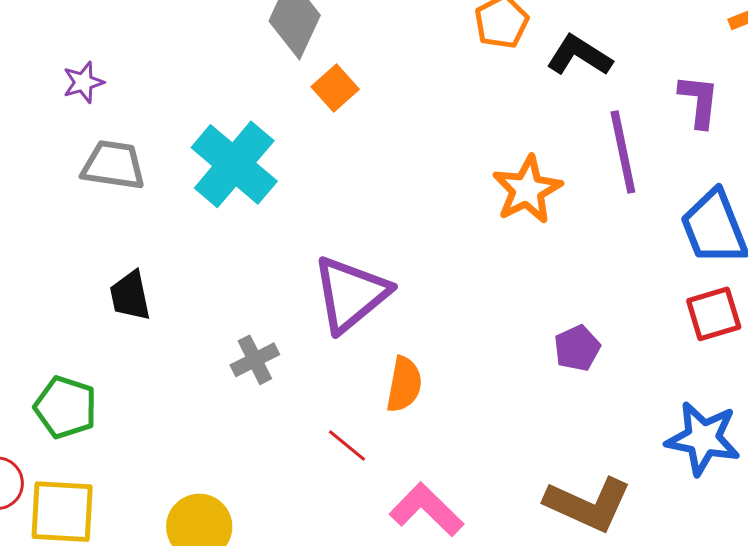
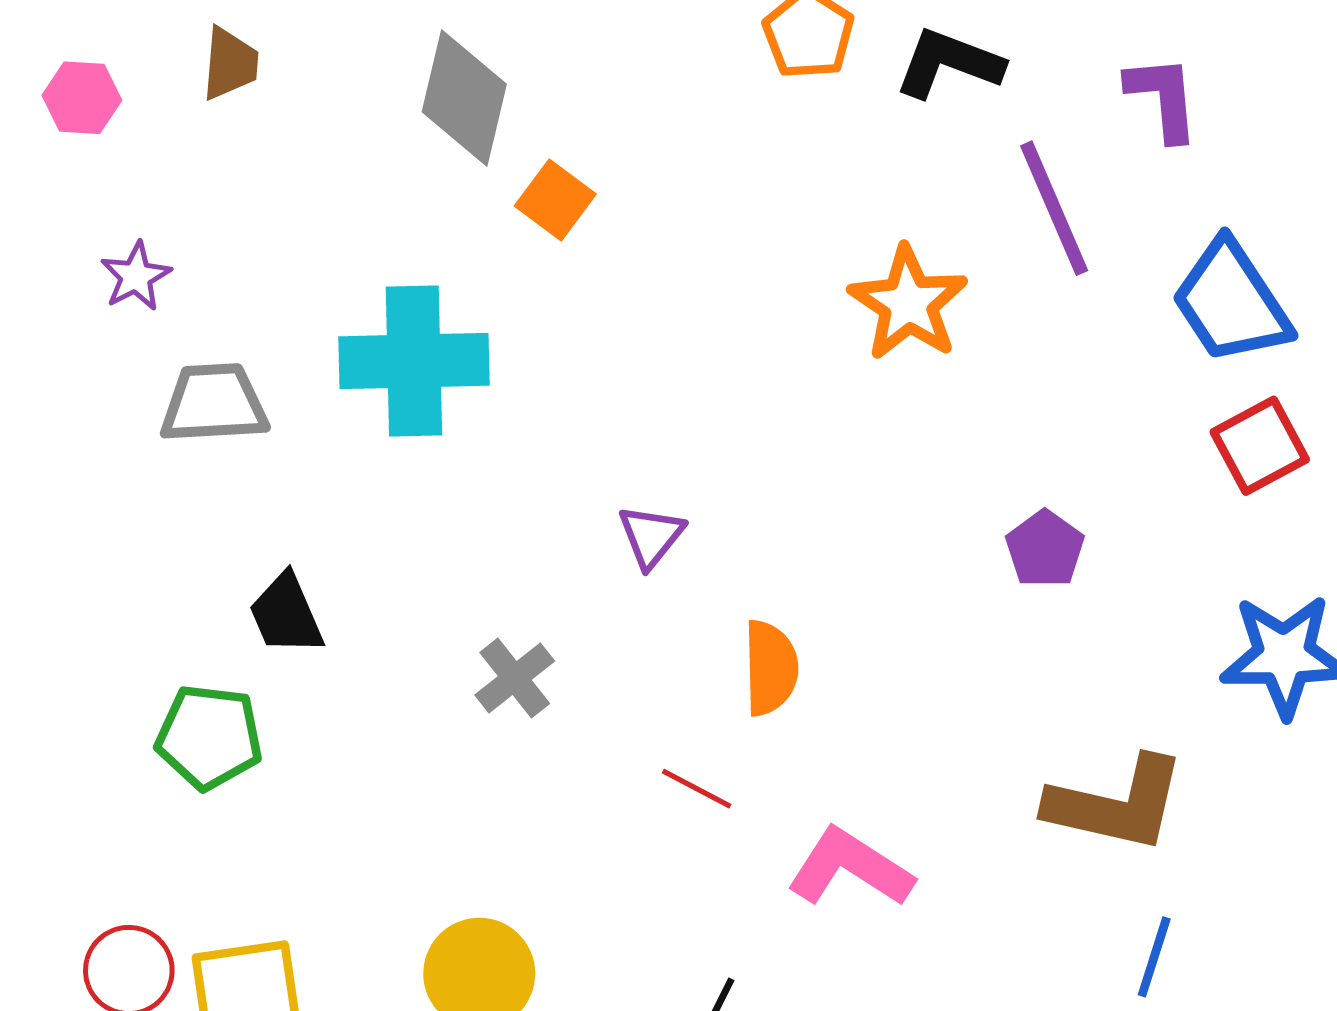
cyan cross: (234, 164) -> (414, 361), turned -30
purple triangle: (351, 294) -> (651, 536), size x0.5
green pentagon: (66, 407) -> (209, 737), moved

